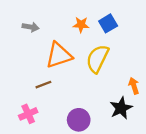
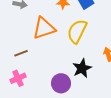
brown line: (43, 85) -> (21, 53), moved
black star: (121, 108) -> (82, 68), moved

